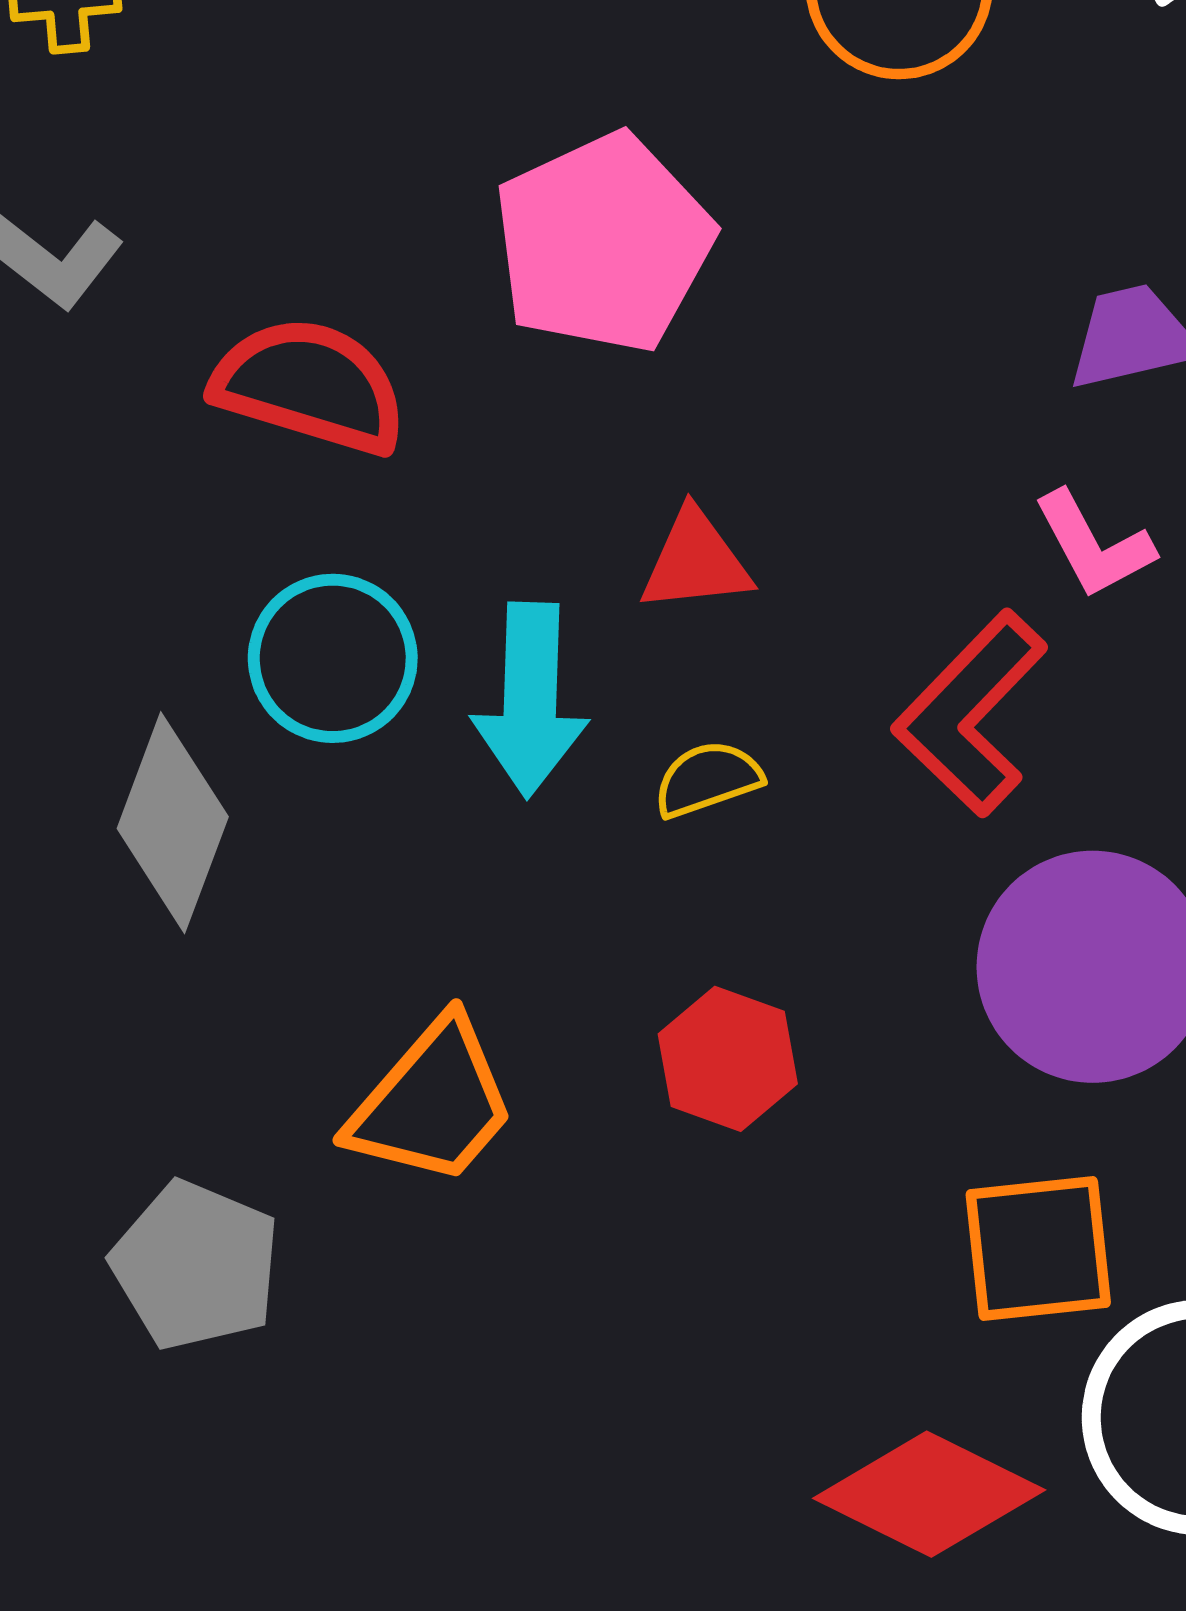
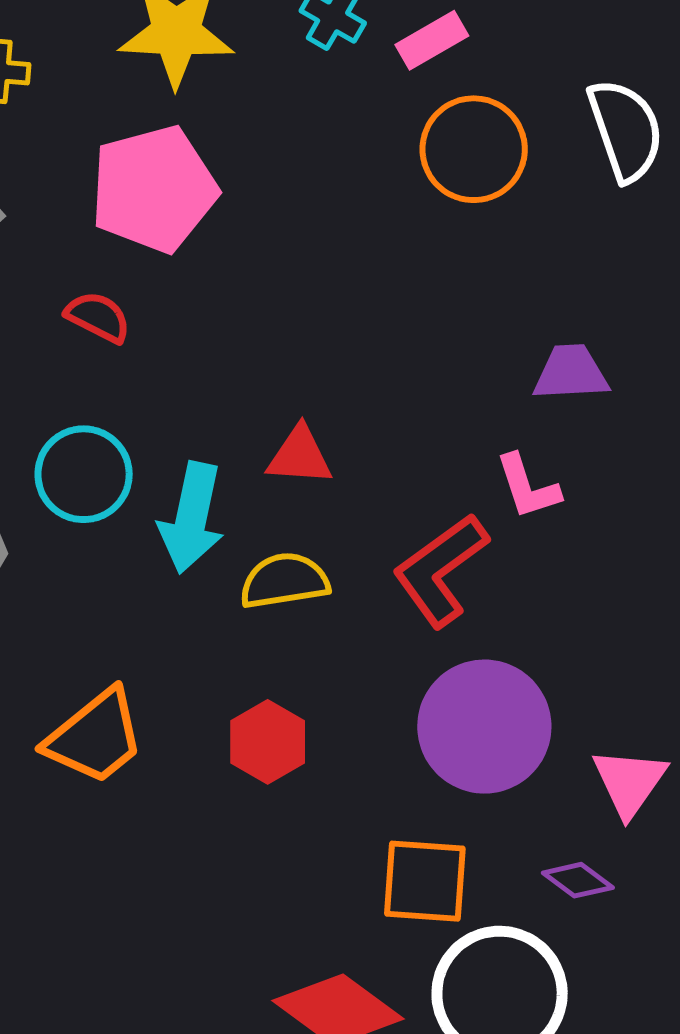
pink pentagon: (603, 243) -> (154, 189), moved
red semicircle: (310, 386) -> (98, 317), size x0.6
yellow semicircle: (708, 779) -> (284, 581), size x1.4

